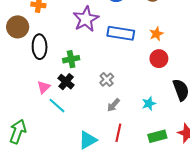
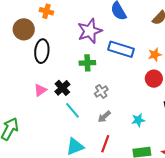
green cross: (71, 59) -> (87, 63), moved
cyan line: (57, 106) -> (73, 110), moved

